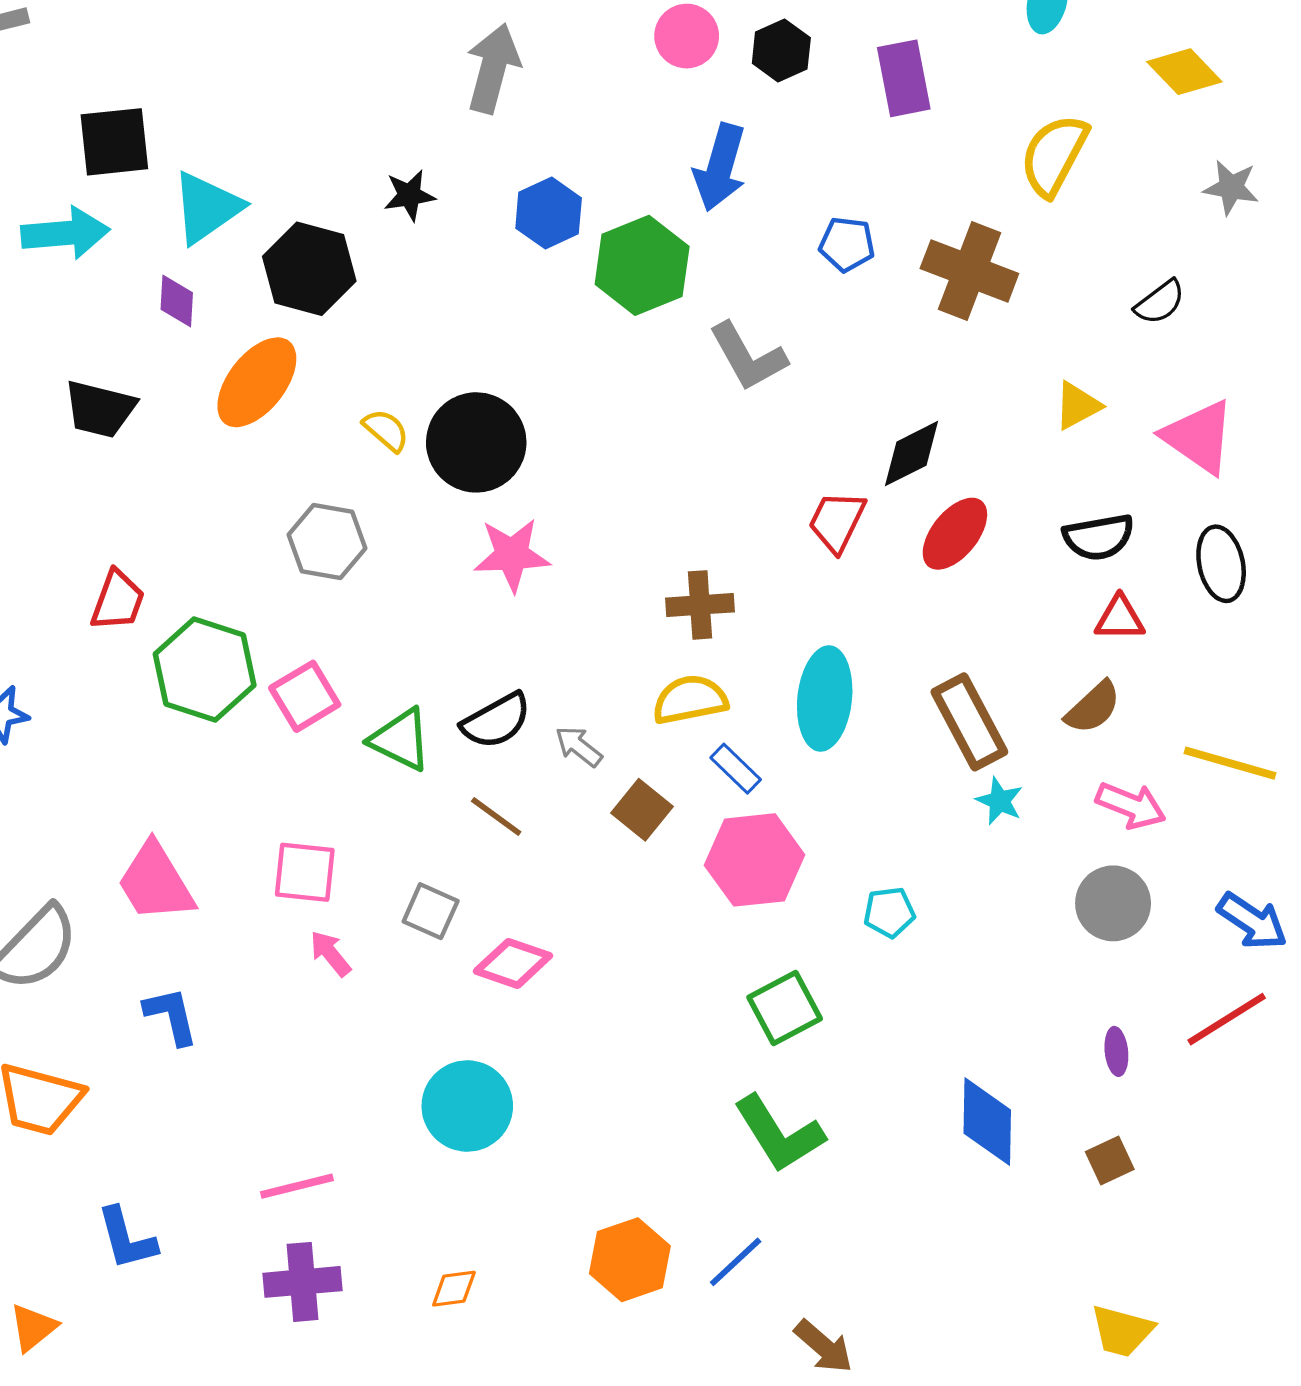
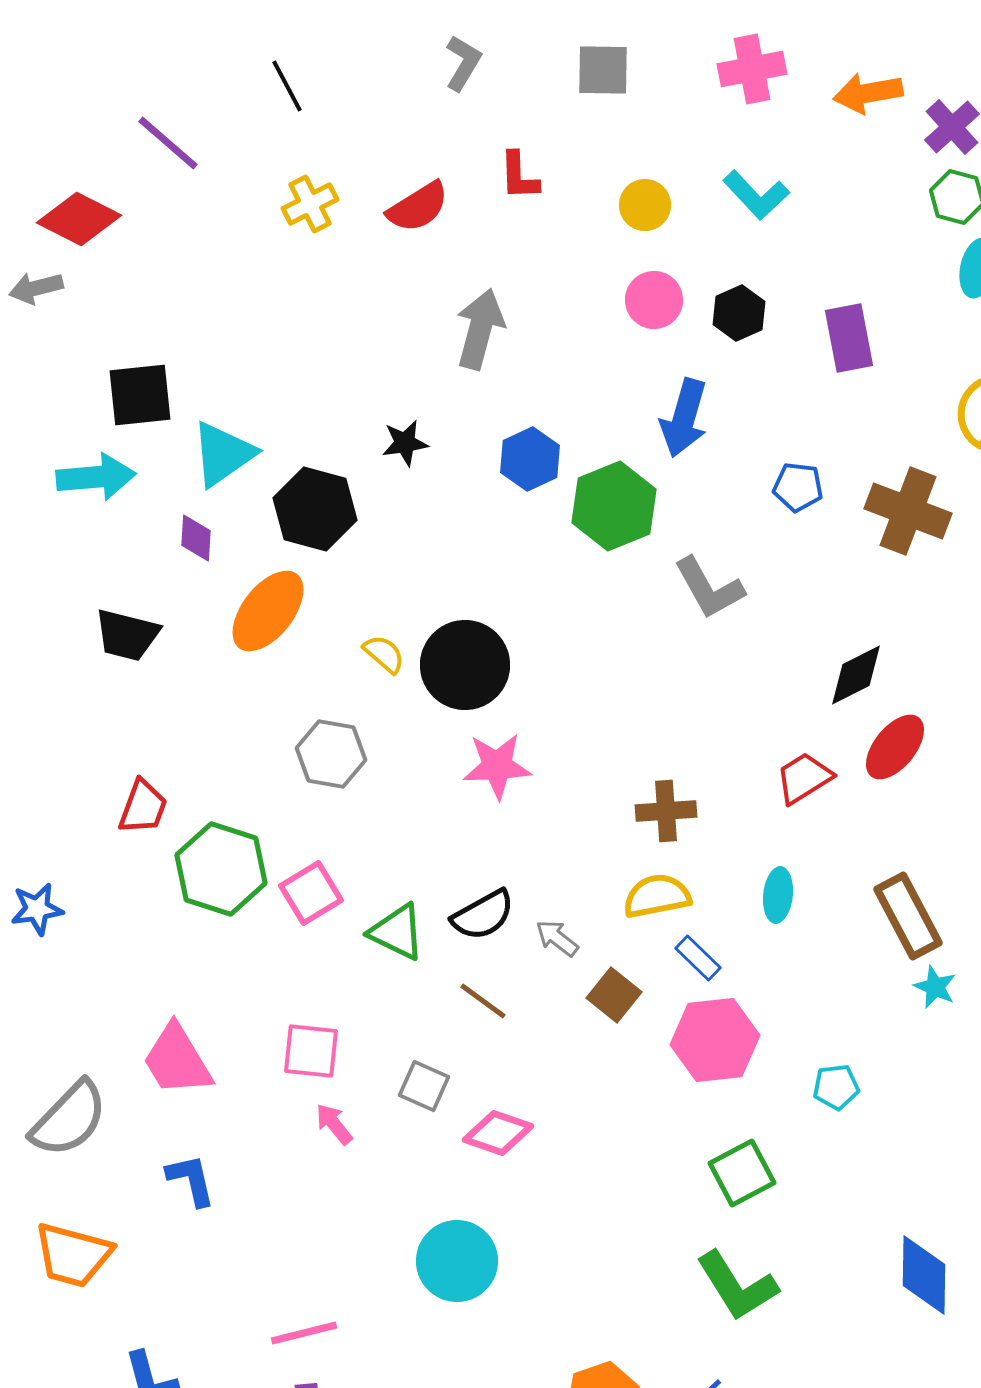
red trapezoid: (837, 521) -> (804, 778), moved, turned 32
cyan ellipse: (825, 699) -> (778, 895), size x0.6

